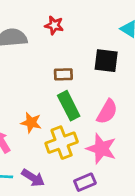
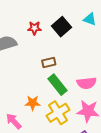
black square: (106, 61) -> (62, 27), moved, turned -36
pink semicircle: (107, 112) -> (87, 83), turned 66

